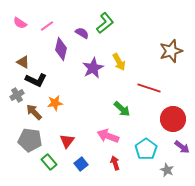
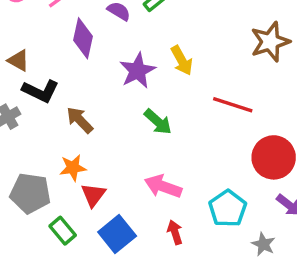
orange star: (55, 103) -> (73, 168), moved
green arrow: (122, 109) -> (158, 122), moved
brown arrow: (34, 112) -> (80, 120), moved
blue square: (81, 164) -> (117, 234), size x1.5

